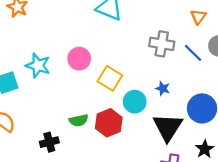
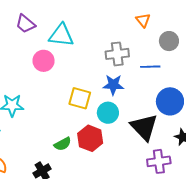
blue line: (193, 53) -> (150, 67), moved, turned -30
pink circle: (79, 59) -> (44, 61), moved
blue star: (163, 88) -> (113, 85), moved, size x1.5

